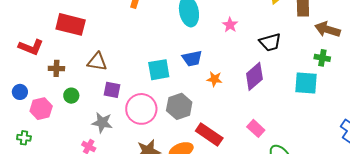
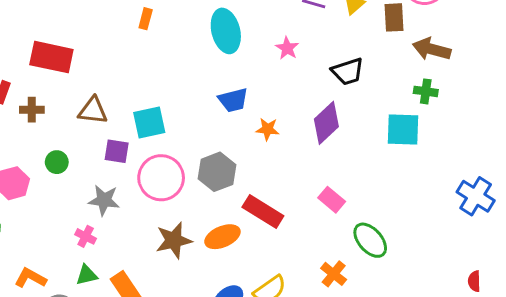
brown cross: (56, 68) -> (32, 110), moved
cyan square: (159, 70) -> (149, 122), moved

